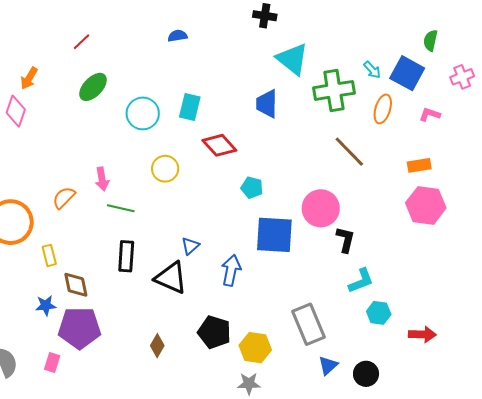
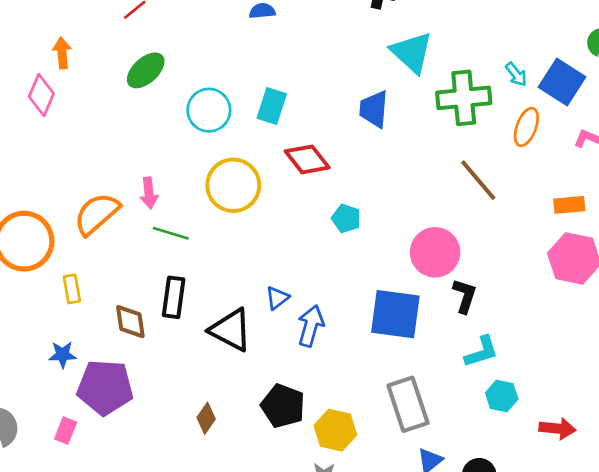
orange arrow: (29, 78) -> (62, 53), turned 140
yellow circle: (165, 169) -> (233, 185), size x1.5
orange semicircle: (64, 198) -> (97, 214), size x1.5
blue square: (274, 235) -> (395, 314), moved
blue triangle: (190, 246) -> (277, 298), moved
brown diamond: (76, 285) -> (130, 322), moved

